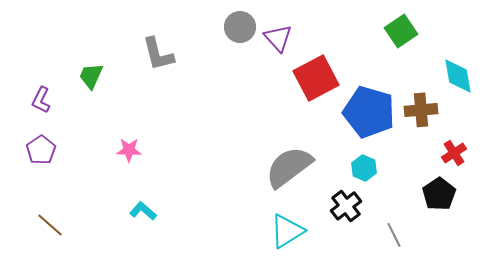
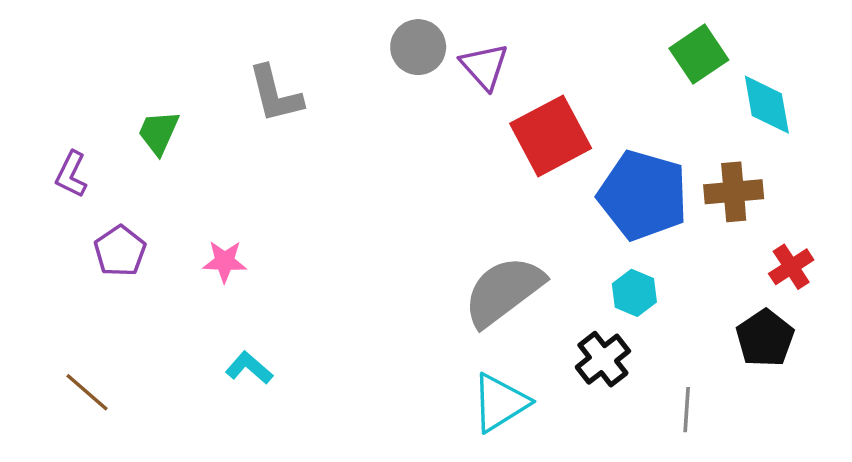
cyan diamond: (458, 76) -> (767, 105), moved
purple pentagon: (41, 150) -> (120, 251), moved
gray line: (394, 235) -> (687, 410), turned 30

